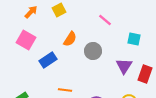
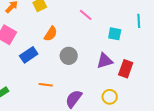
gray circle: (93, 51) -> (69, 56), moved
purple triangle: (124, 66) -> (105, 61), turned 42

